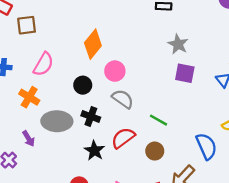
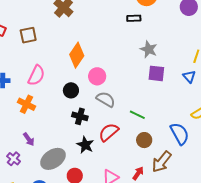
brown square: (27, 25) -> (28, 35), moved
gray ellipse: (57, 121) -> (53, 159), moved, turned -30
brown circle: (155, 151) -> (144, 140), moved

